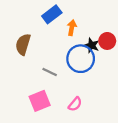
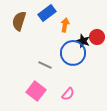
brown semicircle: (23, 44) -> (19, 21), moved
pink square: (40, 101) -> (36, 91), turned -30

